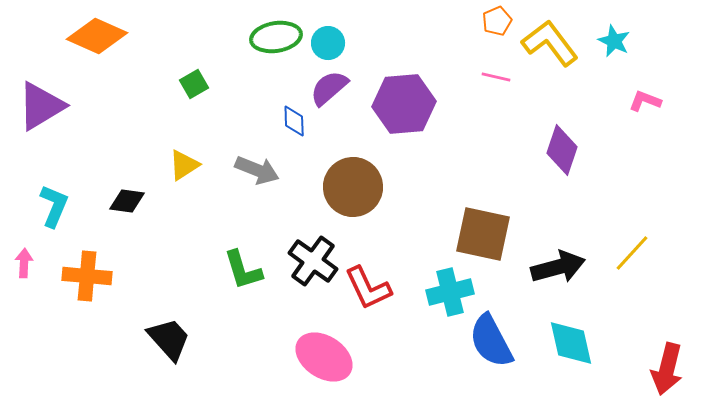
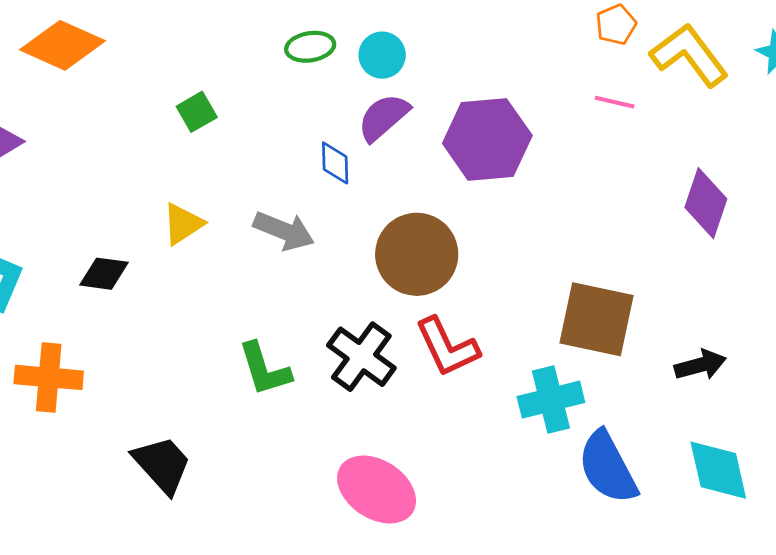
green ellipse: (276, 37) -> (310, 47), size x0.7
black arrow: (558, 267) -> (700, 365), size x0.7
red L-shape: (368, 288) -> (447, 347), moved

